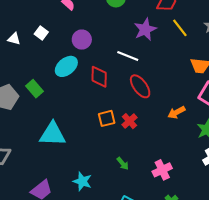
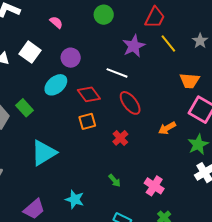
white square: (41, 33) -> (30, 52), size x1.5
red diamond: (99, 77) -> (89, 94), turned -35
orange square: (107, 118) -> (87, 121), moved
cyan triangle: (52, 134) -> (44, 153), turned -32
pink cross: (162, 170) -> (154, 186), turned -30

